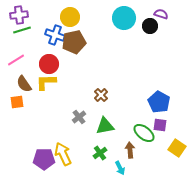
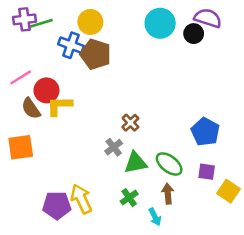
purple semicircle: (161, 14) -> (208, 18), size x1.5
green line: (22, 30) -> (41, 23), moved
brown pentagon: (74, 42) -> (96, 54), turned 30
red circle: (49, 64) -> (46, 90), moved
orange square: (17, 102) -> (21, 147), moved, size x1.5
gray cross: (79, 117) -> (114, 147), moved
purple square: (160, 125) -> (207, 172), moved
green ellipse: (144, 133) -> (169, 164), moved

